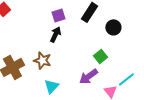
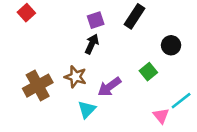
black circle: (113, 27) -> (171, 45), moved
purple arrow: (88, 76) -> (109, 87), moved

